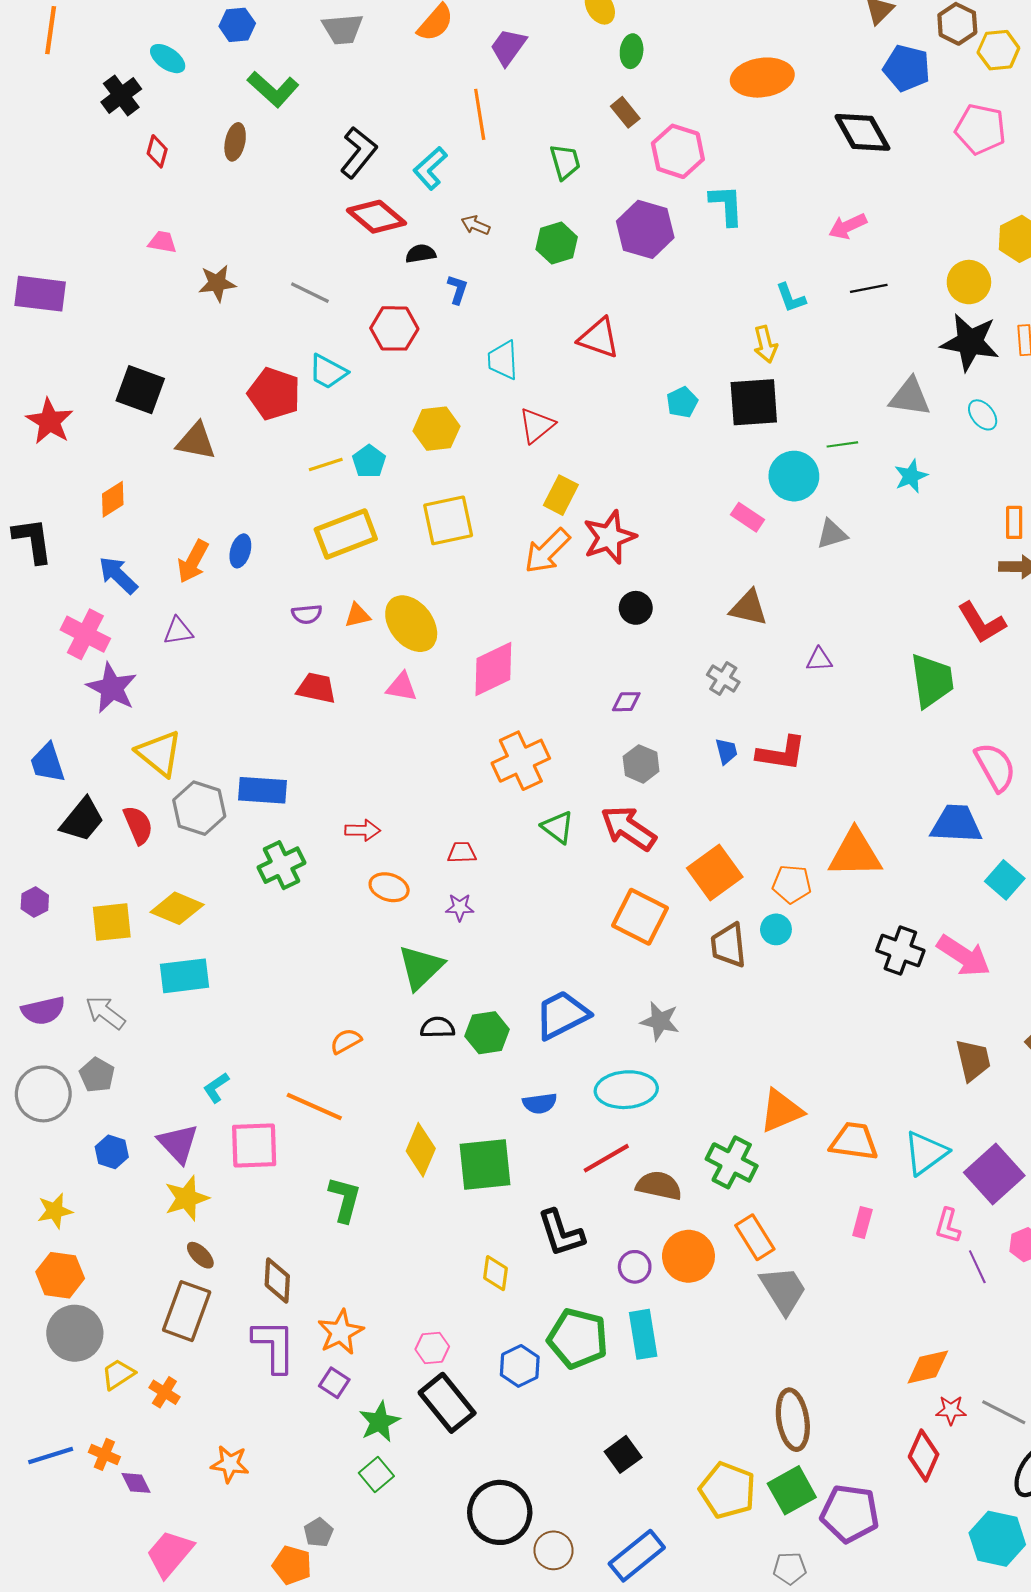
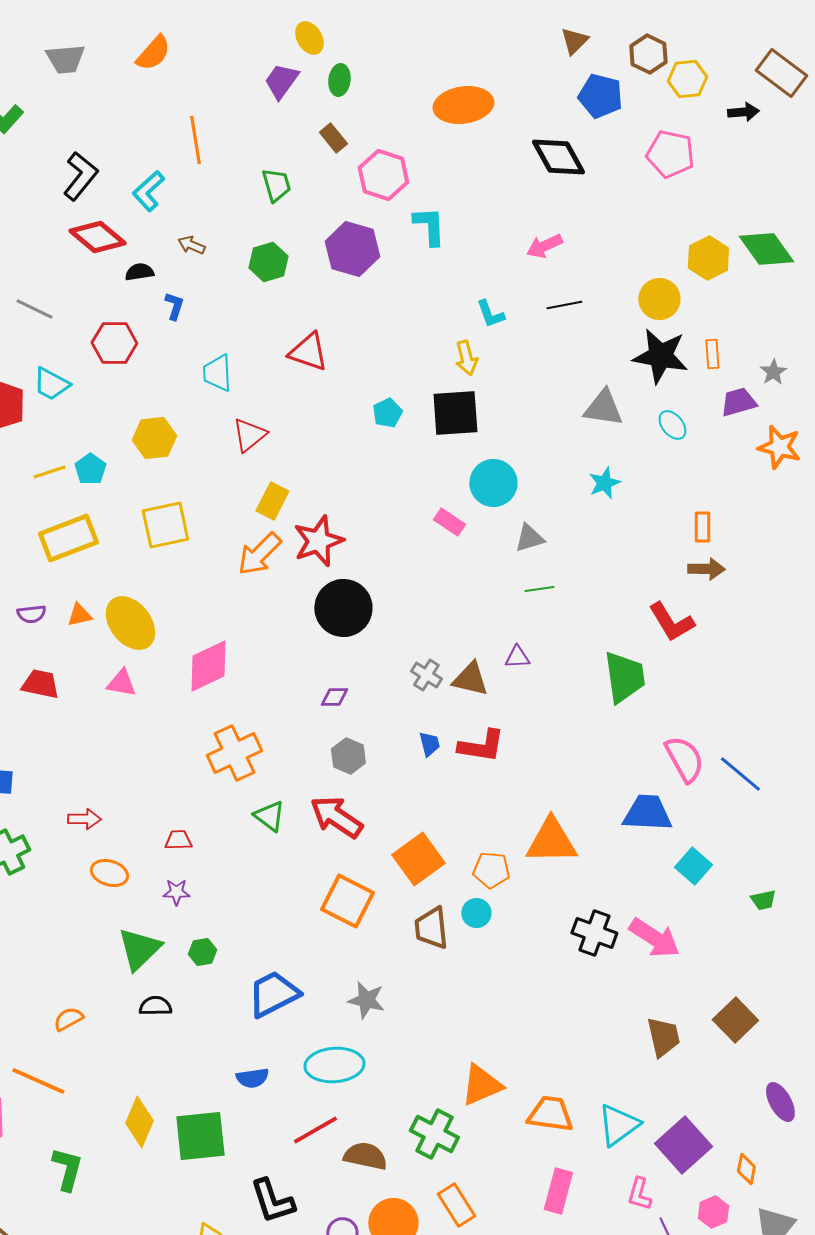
purple trapezoid: (508, 47) -> (281, 81), moved
green line: (842, 444) -> (539, 589), moved
black circle: (636, 608) -> (343, 608), size x1.8
brown triangle: (749, 608) -> (470, 679), moved
green hexagon: (487, 1033) -> (202, 952), moved, size x0.7
pink rectangle: (862, 1223) -> (558, 1191), size x1.5

